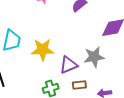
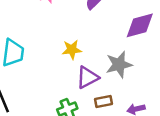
yellow star: (43, 50) -> (72, 50), moved, size x0.7

